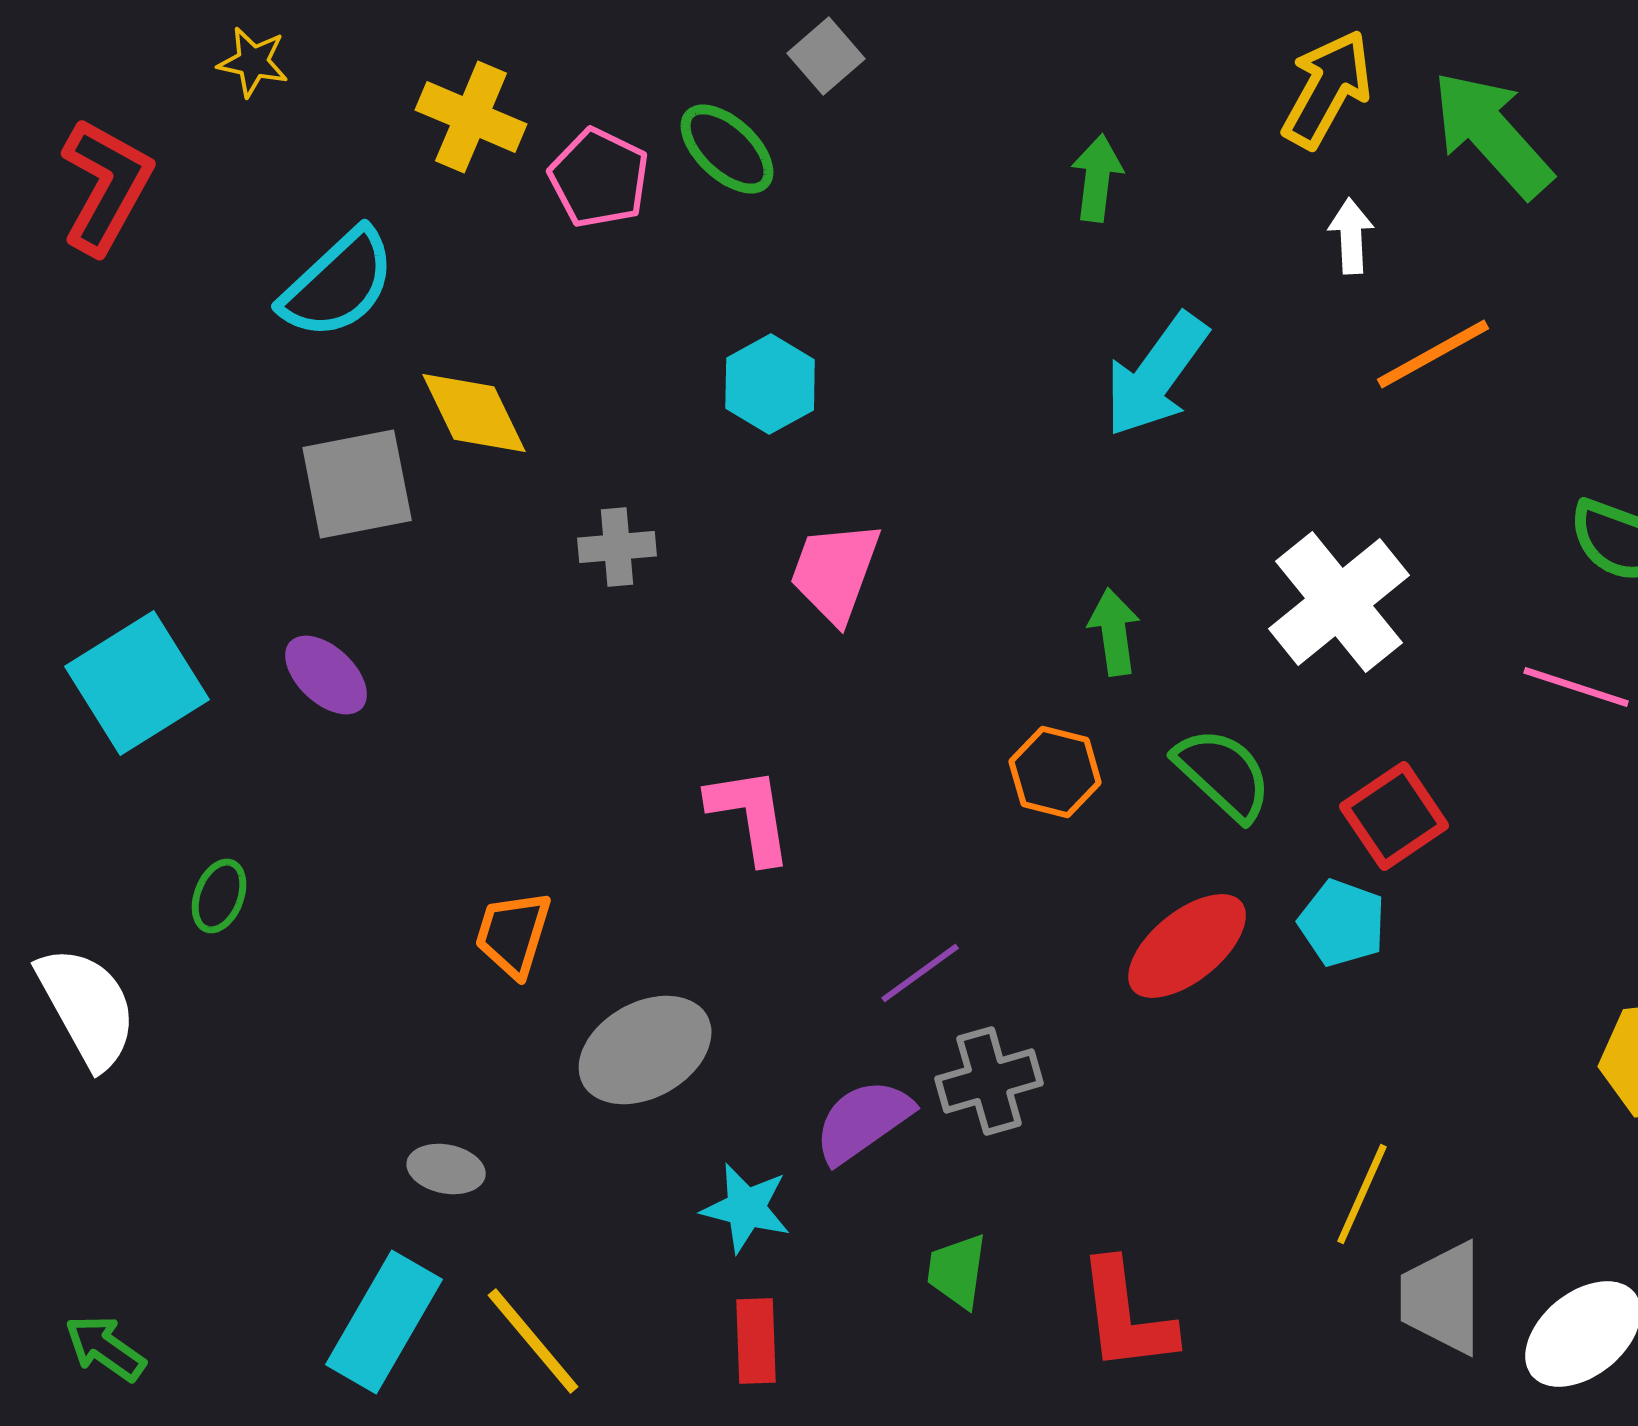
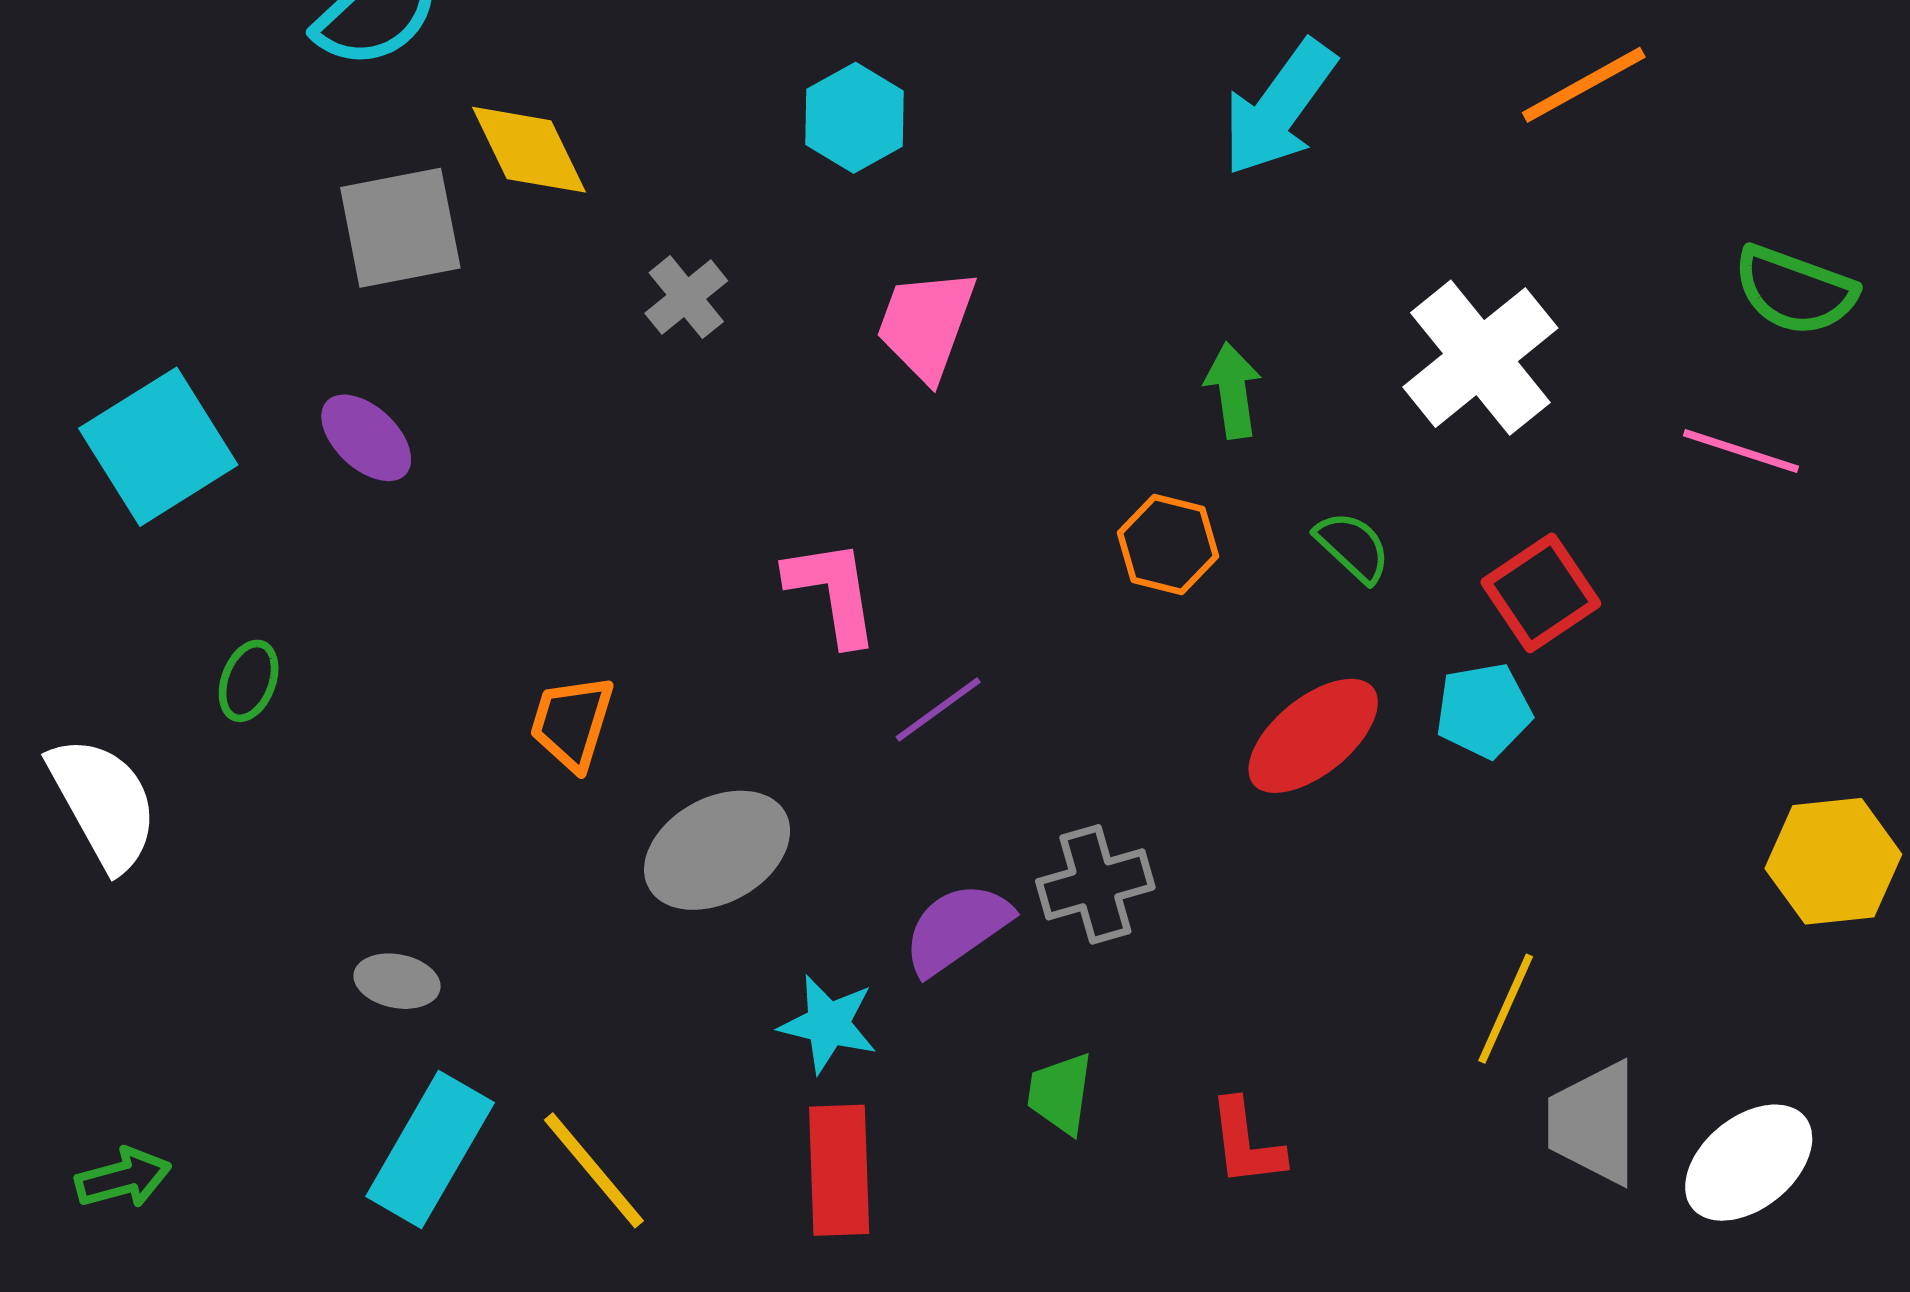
gray cross: (617, 547) -> (686, 297), turned -34
green semicircle: (1223, 774) -> (1353, 547), size x0.7
cyan pentagon: (1342, 923) -> (1484, 711), turned -30
purple line: (920, 973) -> (938, 709), moved
gray ellipse: (446, 1169) -> (397, 981), moved
red L-shape: (1126, 1316) -> (1246, 1143), size x0.7
red rectangle: (756, 1341) -> (839, 1170), size x1.4
green arrow: (105, 1348) -> (123, 1178), turned 130

